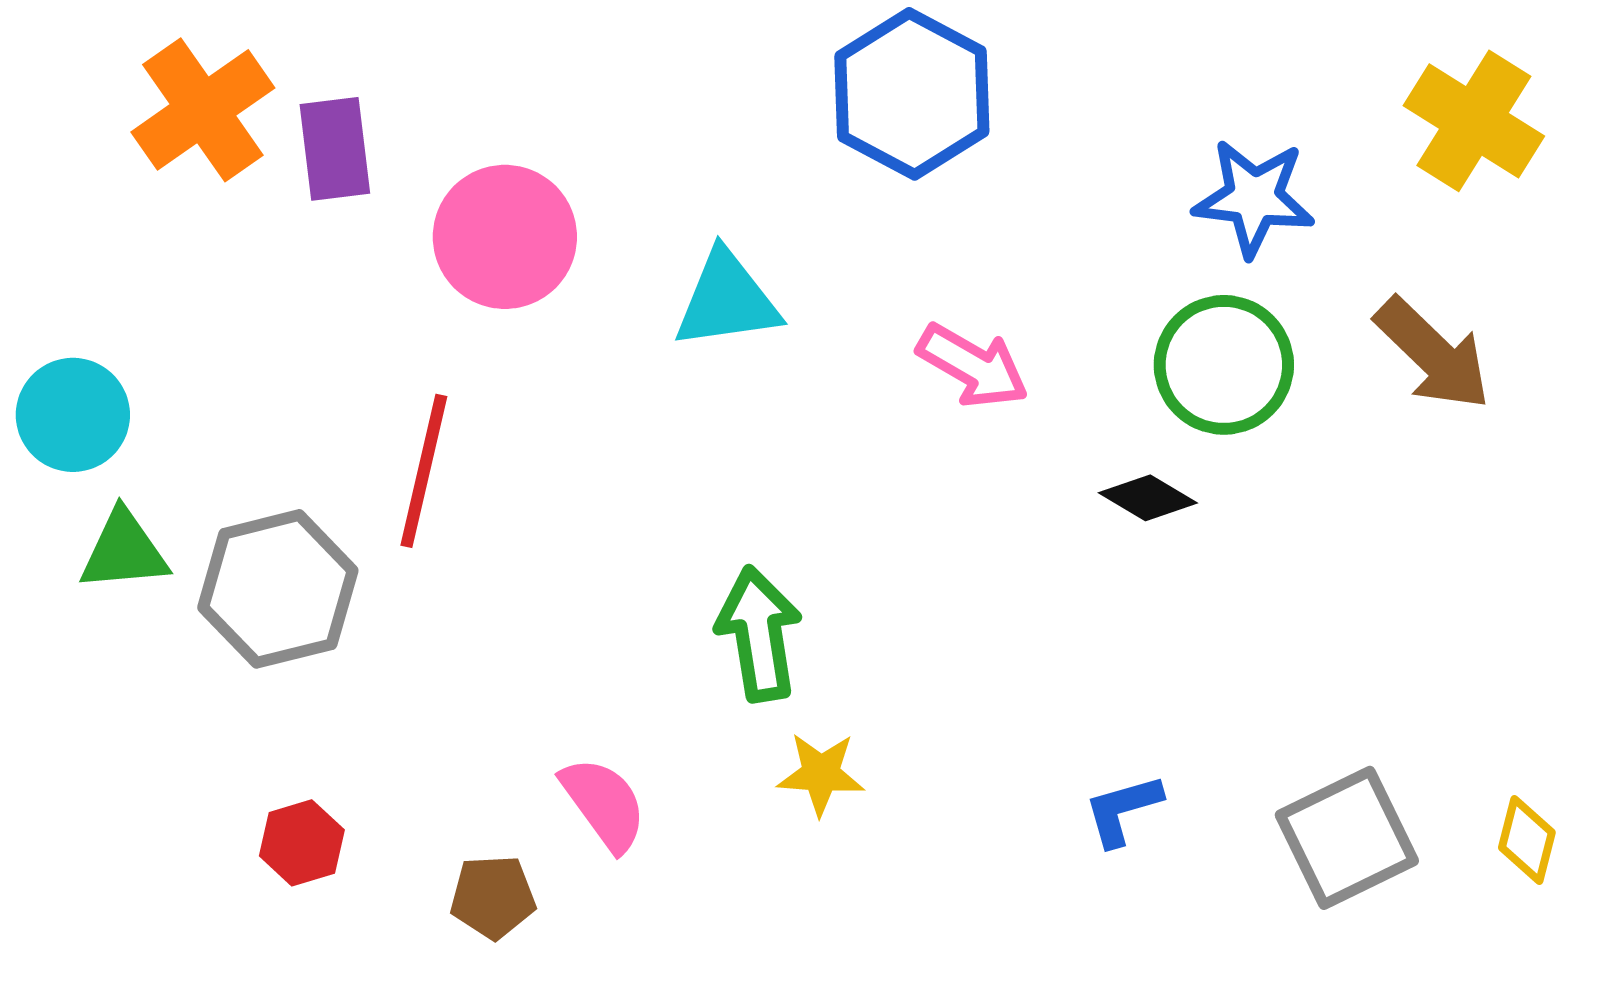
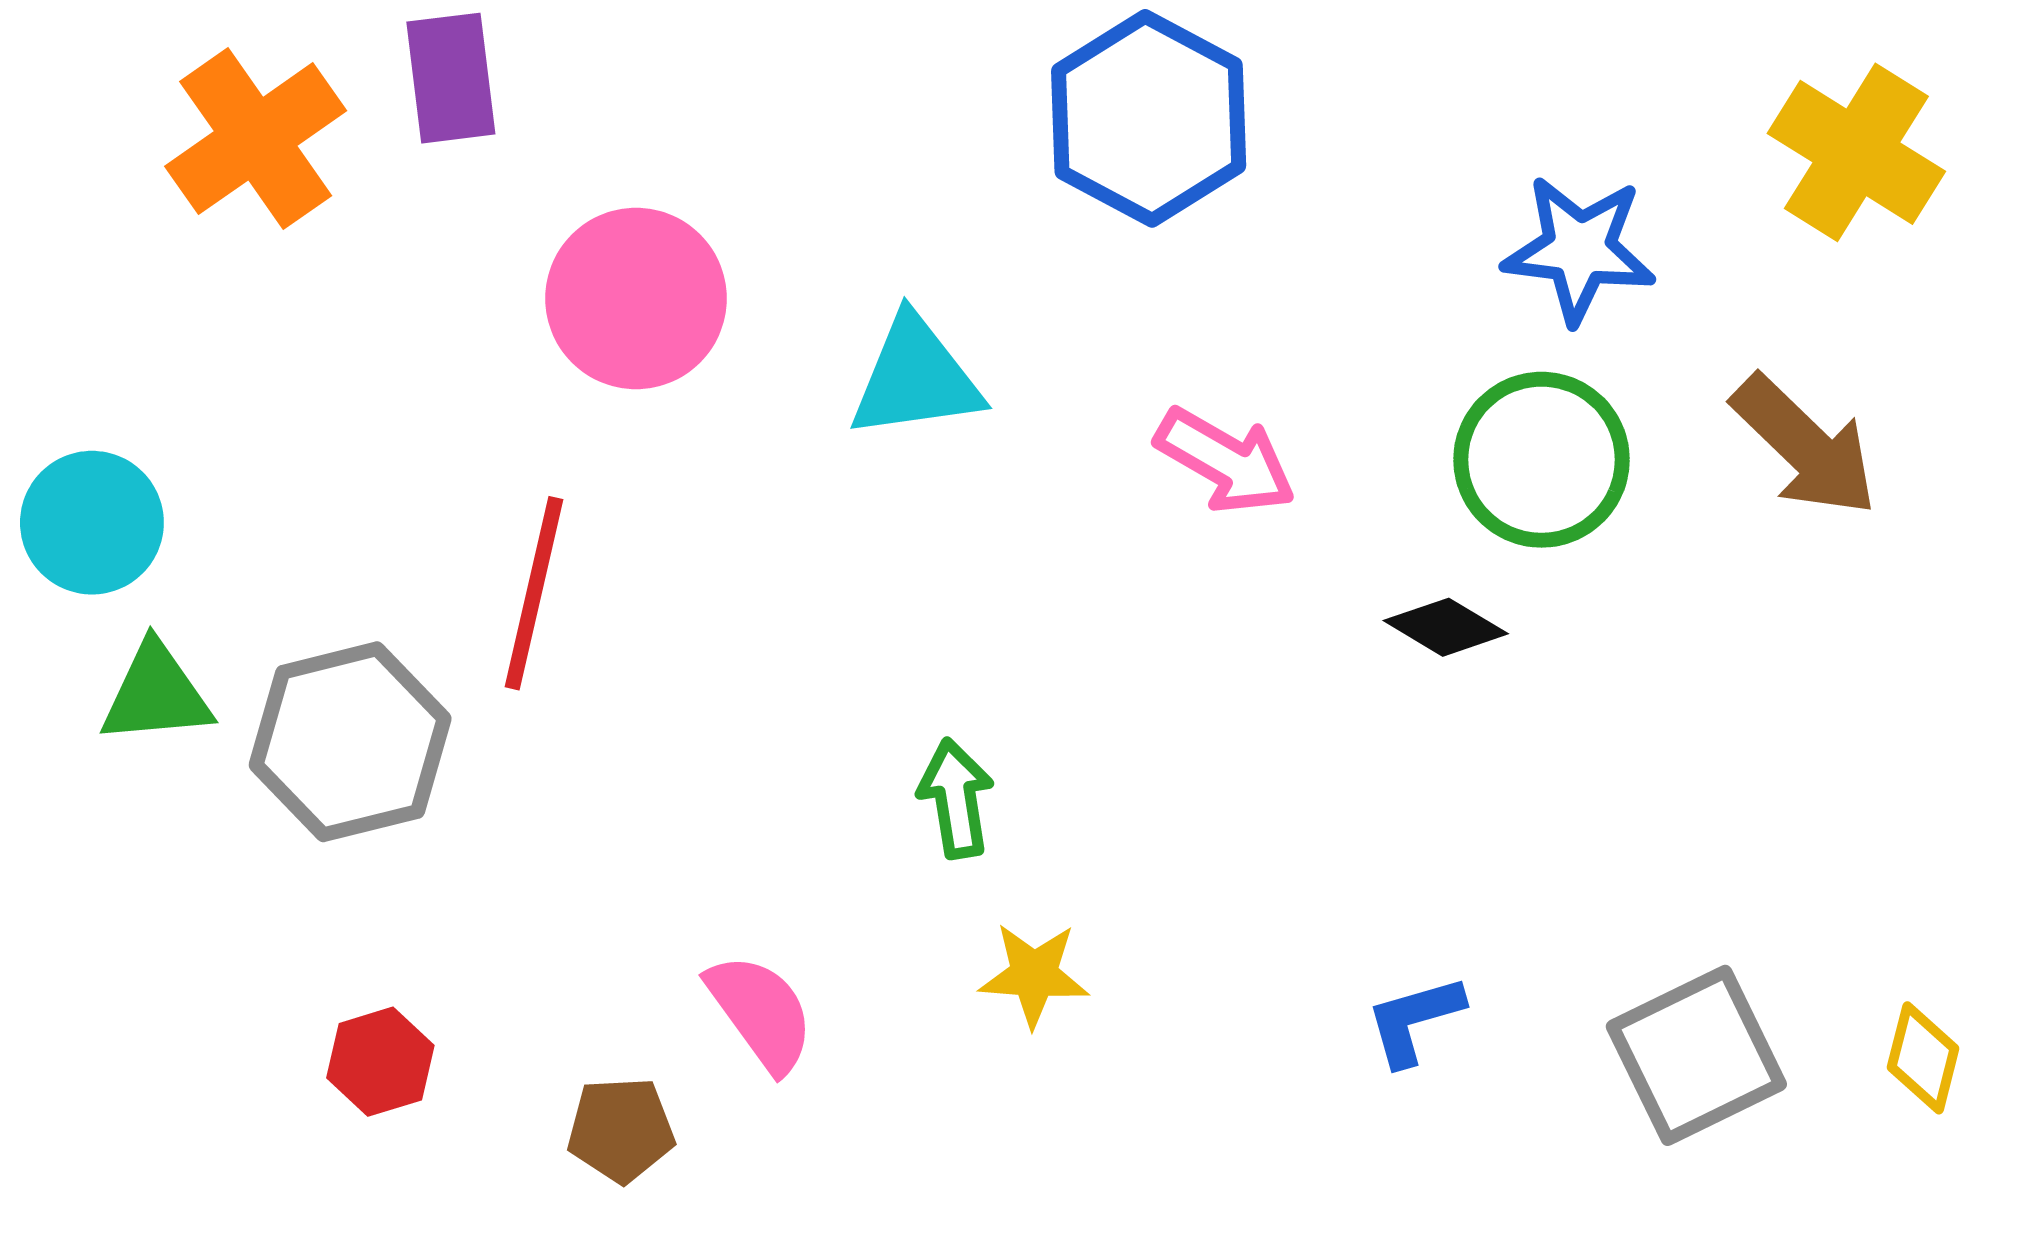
purple rectangle: (335, 149) -> (451, 78), moved
green arrow: (759, 634) -> (956, 798), size x0.7

